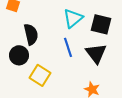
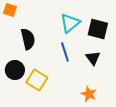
black triangle: (96, 53) -> (93, 58), size x0.7
black circle: (19, 55) -> (15, 70), moved

